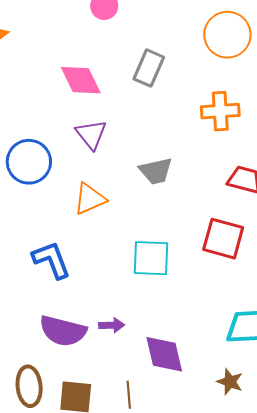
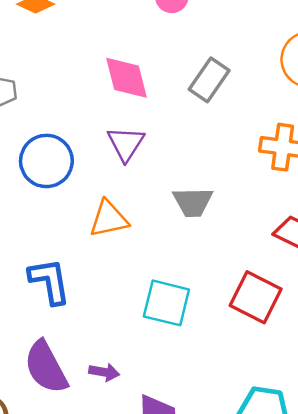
purple semicircle: (63, 331) -> (46, 367), turned 36

